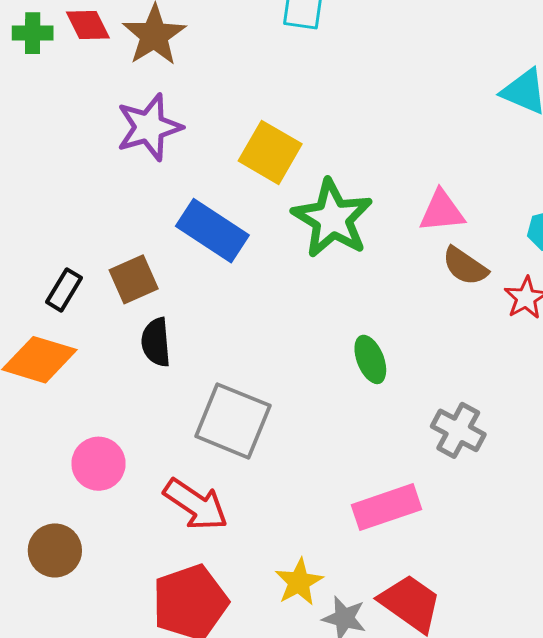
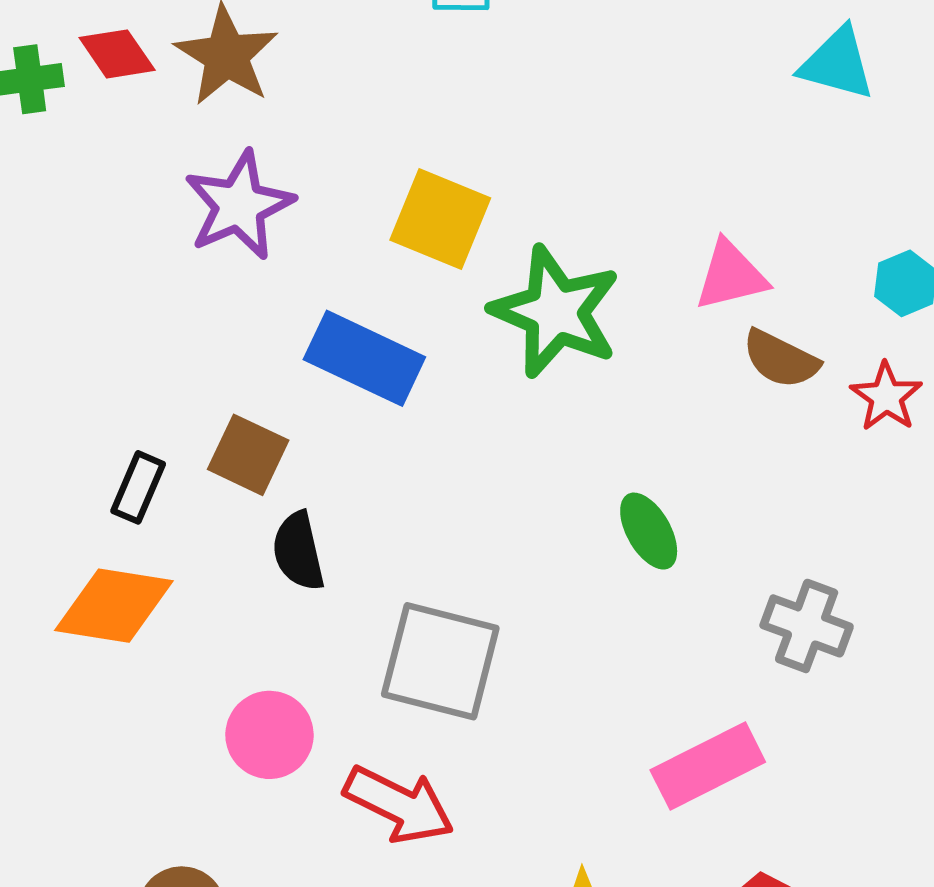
brown square: (134, 279) -> (248, 455), turned -33
pink circle: (99, 464) -> (269, 735), moved

